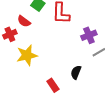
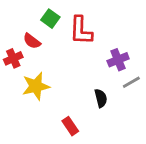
black semicircle: (76, 72) -> (101, 98), moved, turned 144

